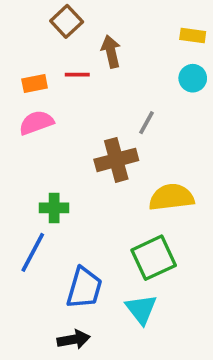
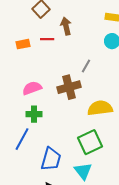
pink semicircle: (36, 123) -> (32, 88), moved

